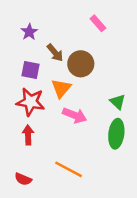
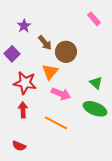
pink rectangle: (98, 23) -> (94, 19), moved
purple square: (30, 70) -> (12, 54), moved, turned 35
green ellipse: (116, 134) -> (95, 109), turned -75
orange line: (68, 169) -> (56, 123), moved

